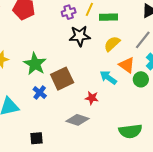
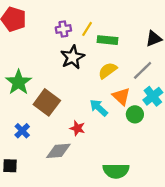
black star: (80, 36) -> (73, 57), turned -30
brown square: (62, 79) -> (47, 102), turned -35
blue cross: (40, 93) -> (22, 131), moved
gray diamond: (78, 120) -> (58, 151), turned -30

